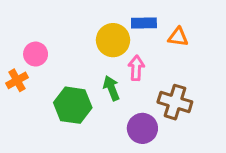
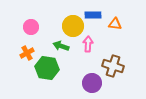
pink circle: (36, 54) -> (31, 27), moved
orange cross: (17, 80) -> (27, 53), moved
green arrow: (111, 88) -> (61, 46), moved, turned -49

